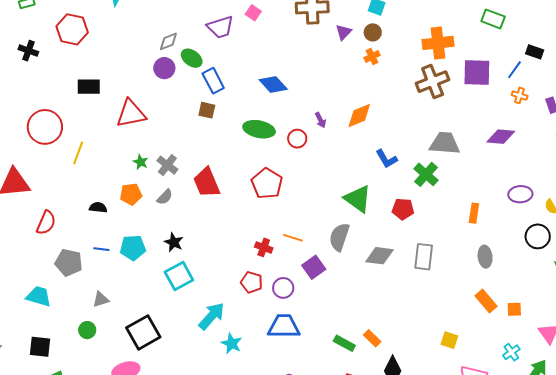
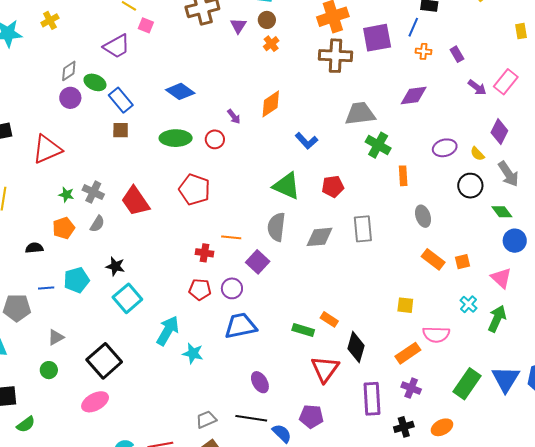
brown cross: (433, 82) -> (336, 56), turned 36
green cross: (426, 174) -> (378, 145), moved

